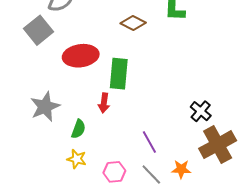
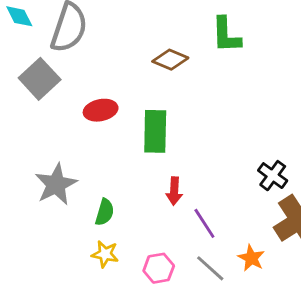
red ellipse: (81, 56) -> (101, 110), size x0.7
red arrow: (104, 103) -> (174, 191), moved
orange star: (181, 169) -> (251, 258), turned 30

